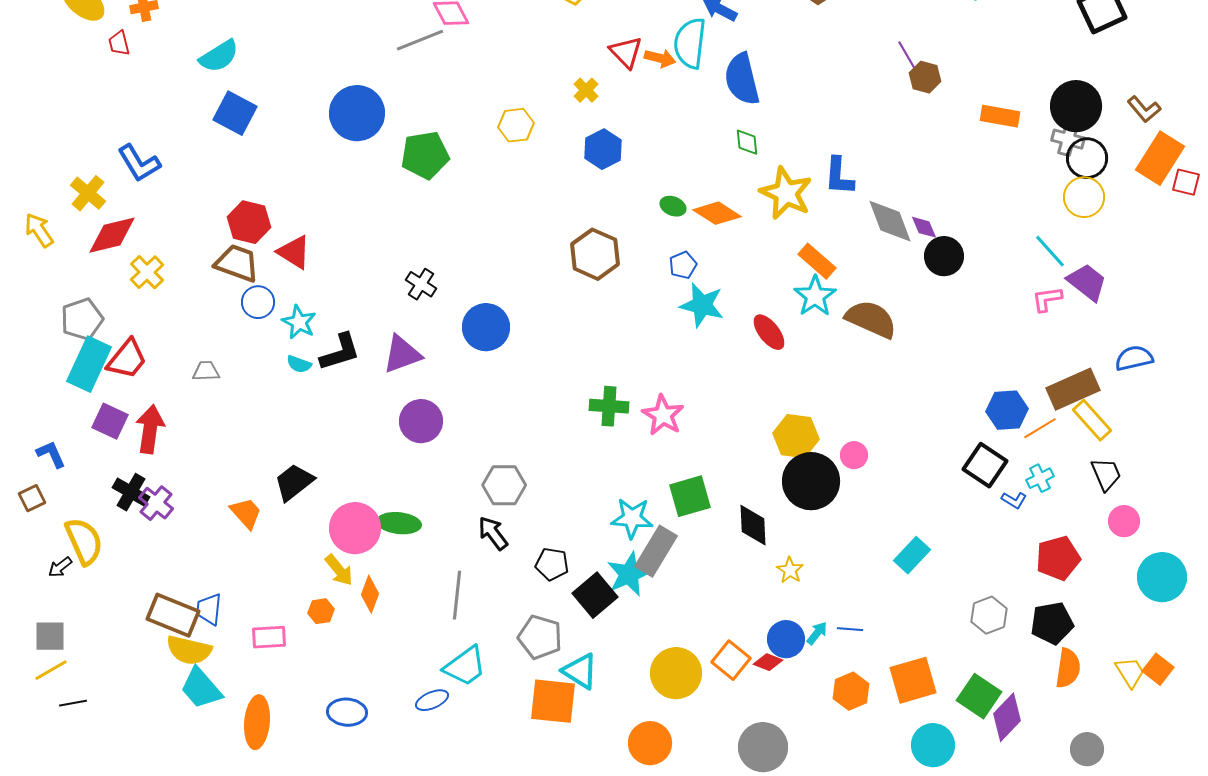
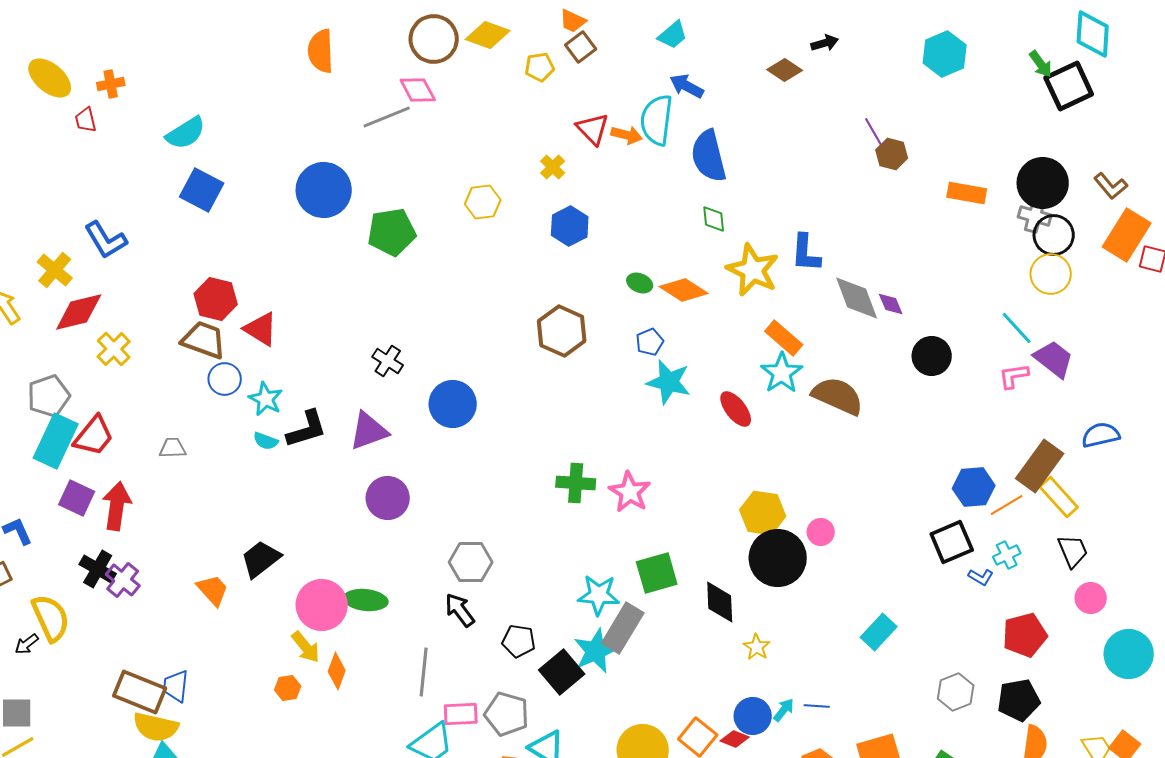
black circle: (944, 256) -> (932, 356), moved
brown rectangle: (1073, 389) -> (1040, 466), turned -30
black square: (985, 465) -> (952, 542), turned 33
pink rectangle: (269, 637) -> (461, 714), moved

